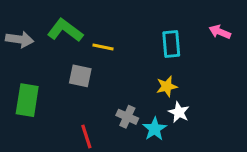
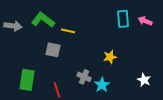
cyan rectangle: (171, 44) -> (123, 19), moved
green rectangle: (27, 100) -> (27, 80), moved
white star: (179, 112) -> (144, 80), moved

